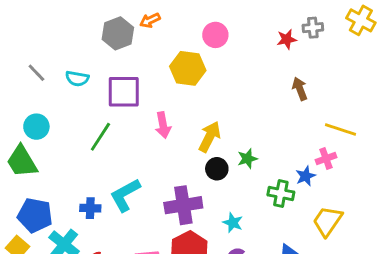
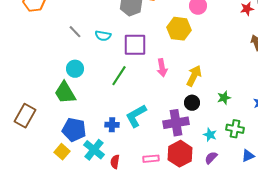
green star: (247, 159) -> (224, 98), moved
black circle: (217, 169) -> (192, 103), moved
green cross: (281, 194) -> (235, 129), moved

